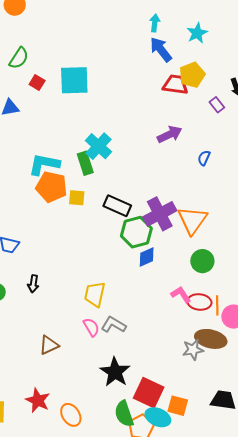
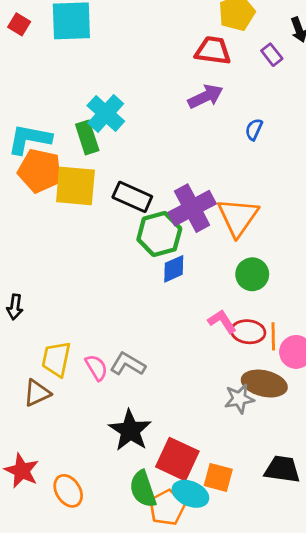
red trapezoid: (175, 85) -> (213, 51), moved
yellow square: (77, 198) -> (75, 186), size x1.8
yellow trapezoid: (95, 294) -> (56, 359), moved

